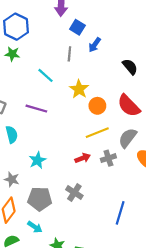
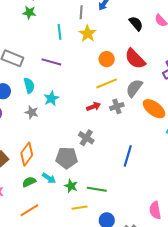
cyan line: (46, 75) -> (60, 32), turned 42
yellow star: (79, 89) -> (88, 34), moved
cyan star: (37, 160) -> (51, 98), moved
gray star: (12, 179) -> (32, 112), moved
gray pentagon: (40, 199) -> (67, 158), moved
cyan arrow: (35, 227) -> (49, 178), moved

